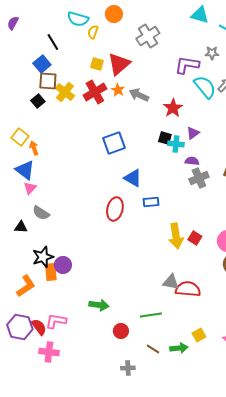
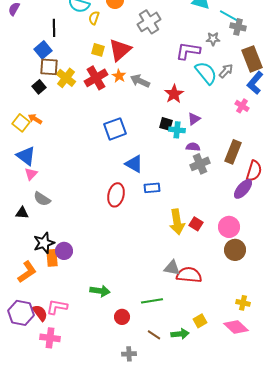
black line: (53, 42) -> (54, 28), turned 30
orange arrow: (34, 148) -> (35, 119), moved, turned -40

